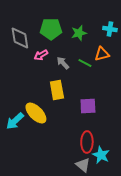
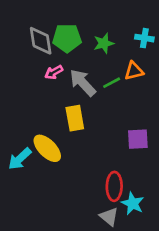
gray diamond: (20, 38) -> (41, 41), moved
gray arrow: (63, 63) -> (83, 83), size x1.6
green line: (85, 63) -> (112, 83), turned -56
purple square: (88, 106) -> (138, 139), moved

